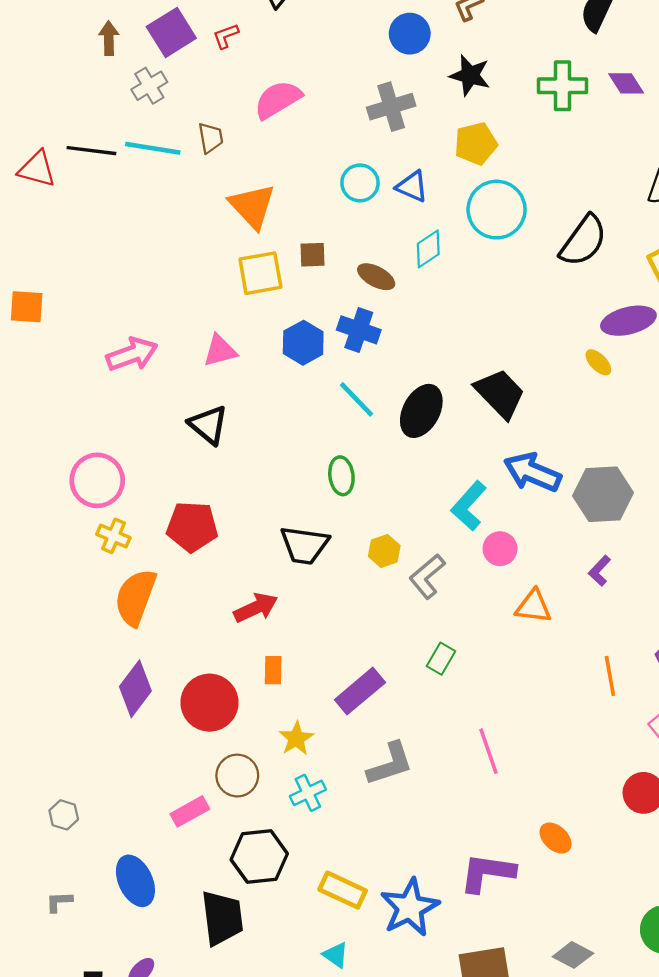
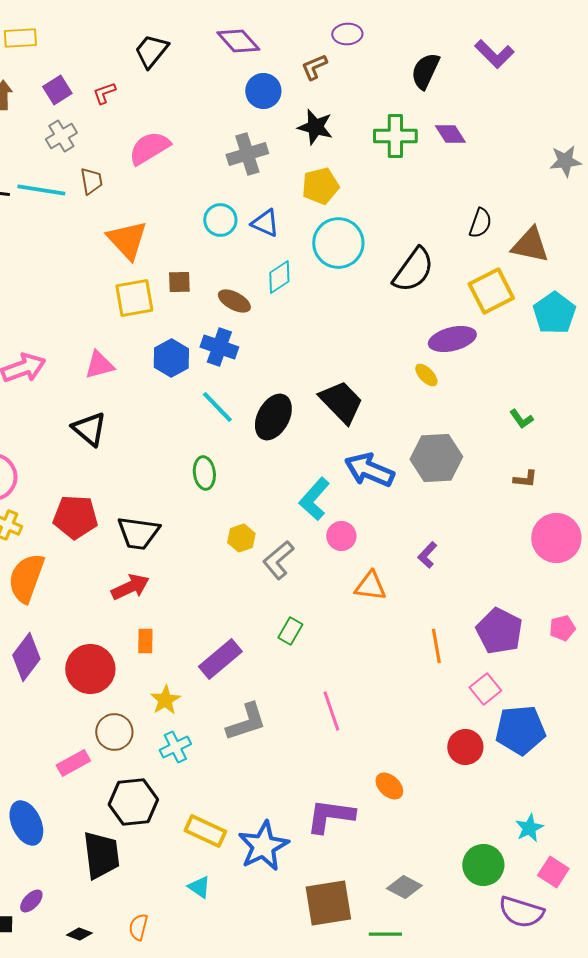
purple square: (171, 32) -> (57, 90), size x0.7
gray cross: (149, 86) -> (61, 136), moved
gray hexagon: (603, 494) -> (436, 458), moved
black trapezoid: (304, 545) -> (138, 533), moved

